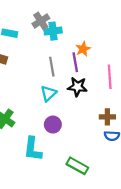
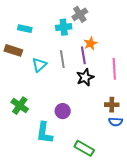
gray cross: (41, 21) -> (80, 14), moved
black star: (77, 87) -> (85, 77), turned -30
cyan triangle: (48, 93) -> (39, 65), moved

